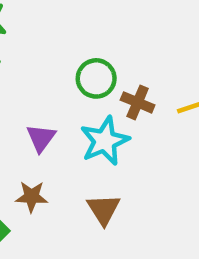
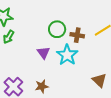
purple triangle: (41, 138) -> (44, 53), moved
brown triangle: (104, 209) -> (99, 80), moved

